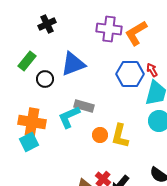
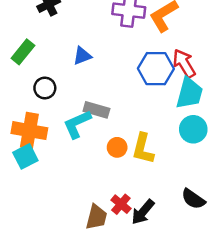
blue triangle: (73, 64) -> (82, 56), size x0.6
red arrow: (152, 70) -> (184, 63), size x1.6
black circle: (45, 79) -> (45, 88), moved

